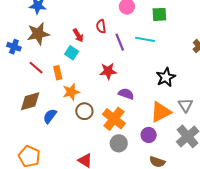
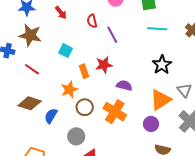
brown star: (38, 34) -> (30, 35), turned 30
red arrow: (78, 35) -> (61, 13), moved
cyan line: (145, 39) -> (157, 29), moved
orange rectangle: (58, 73) -> (84, 71), moved
brown diamond: (30, 101) -> (30, 103), turned 40
gray circle: (119, 143) -> (76, 136), moved

